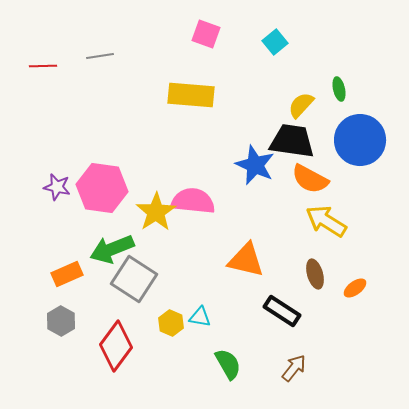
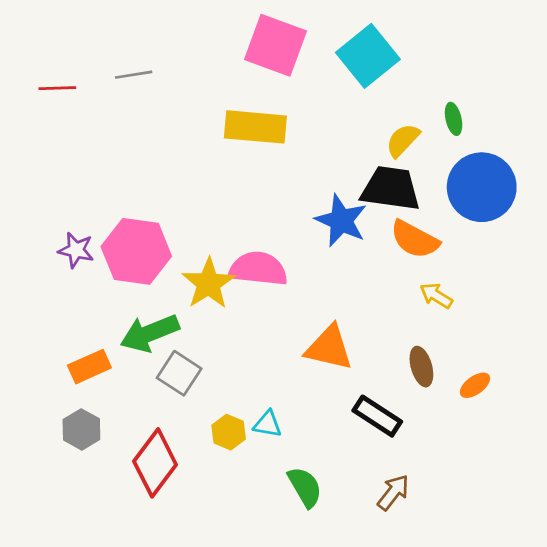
pink square: (206, 34) -> (276, 45), size x1.6
cyan square: (275, 42) -> (368, 56), size x1.8
yellow arrow: (326, 221) -> (436, 296), size x0.6
gray square: (134, 279) -> (179, 373), size x0.7

